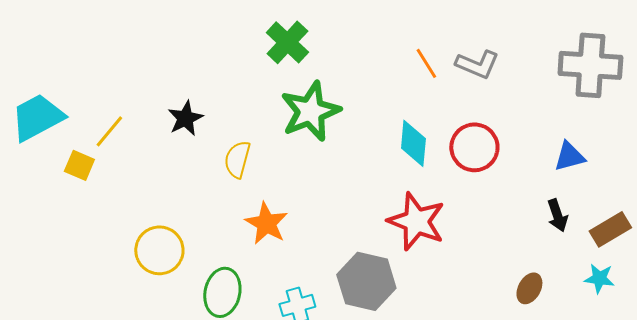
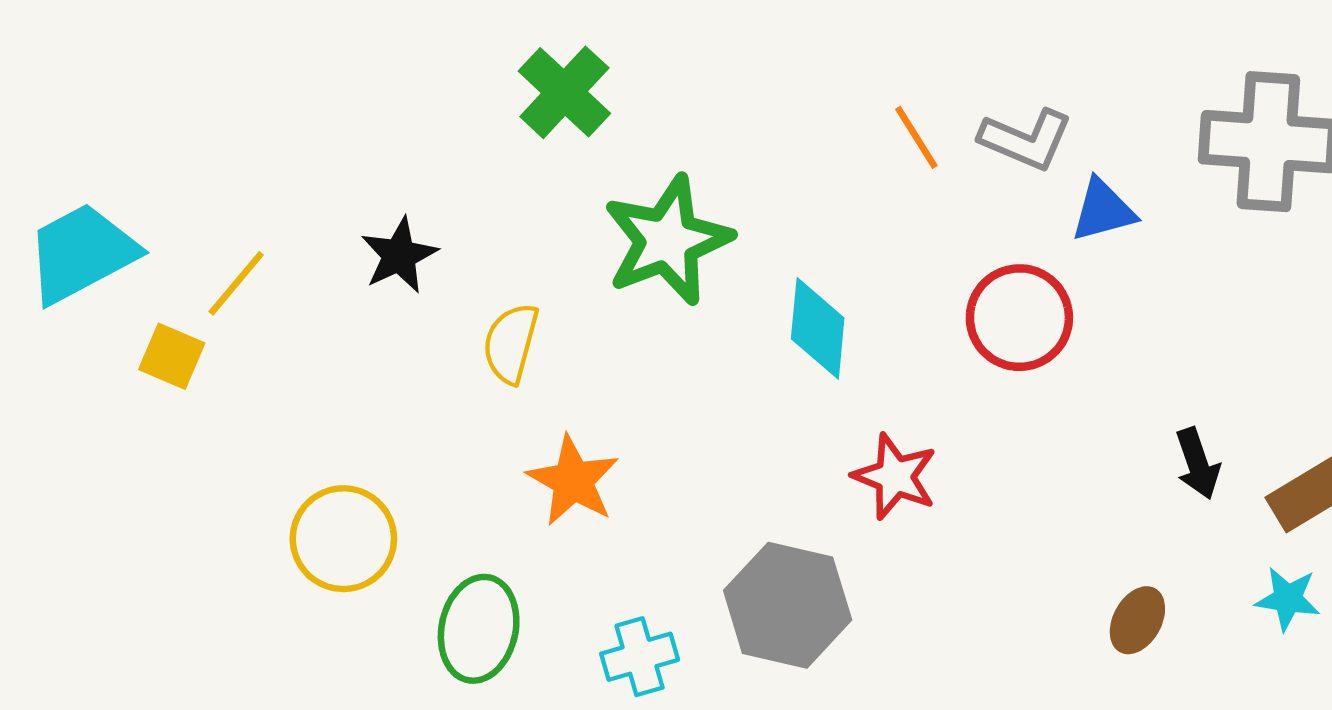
green cross: (287, 42) -> (564, 92), moved
cyan diamond: (413, 143) -> (818, 328), moved
blue triangle: (569, 156) -> (1103, 210), moved
red star: (416, 221) -> (895, 476), size x0.7

